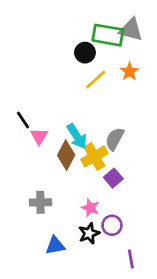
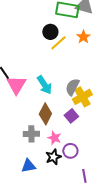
black circle: (85, 53) -> (50, 32), moved
pink triangle: (39, 136) -> (16, 85), size x1.5
brown diamond: (66, 155) -> (45, 114), moved
yellow cross: (94, 156) -> (82, 97), moved
gray cross: (40, 202) -> (31, 134), moved

